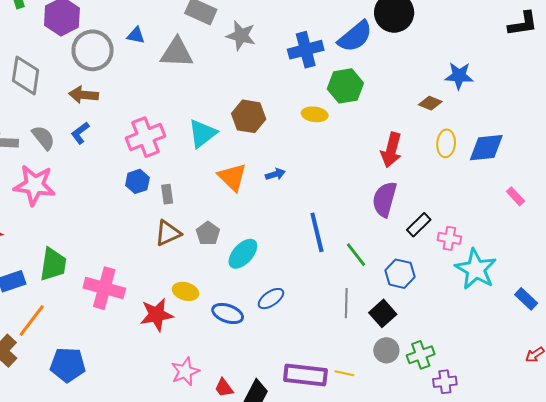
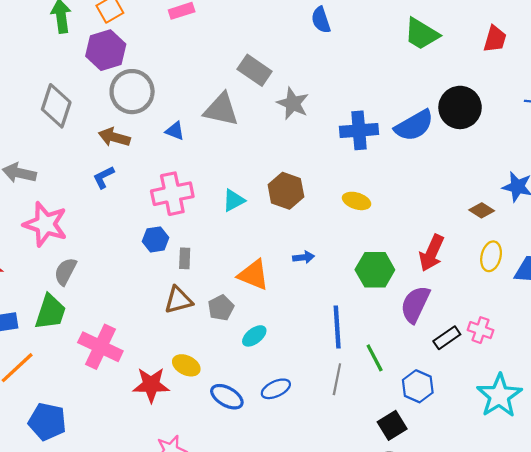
blue triangle: (136, 35) -> (175, 131), moved
green hexagon: (345, 86) -> (375, 270), moved
cyan triangle: (202, 133) -> (234, 200), size x0.7
gray semicircle: (43, 138) -> (65, 271), moved, turned -124
orange triangle: (232, 177) -> (253, 275), moved, turned -32
pink cross: (449, 238) -> (480, 330), moved
cyan ellipse: (243, 254) -> (254, 336), size x0.7
gray line: (346, 303) -> (337, 379), moved

